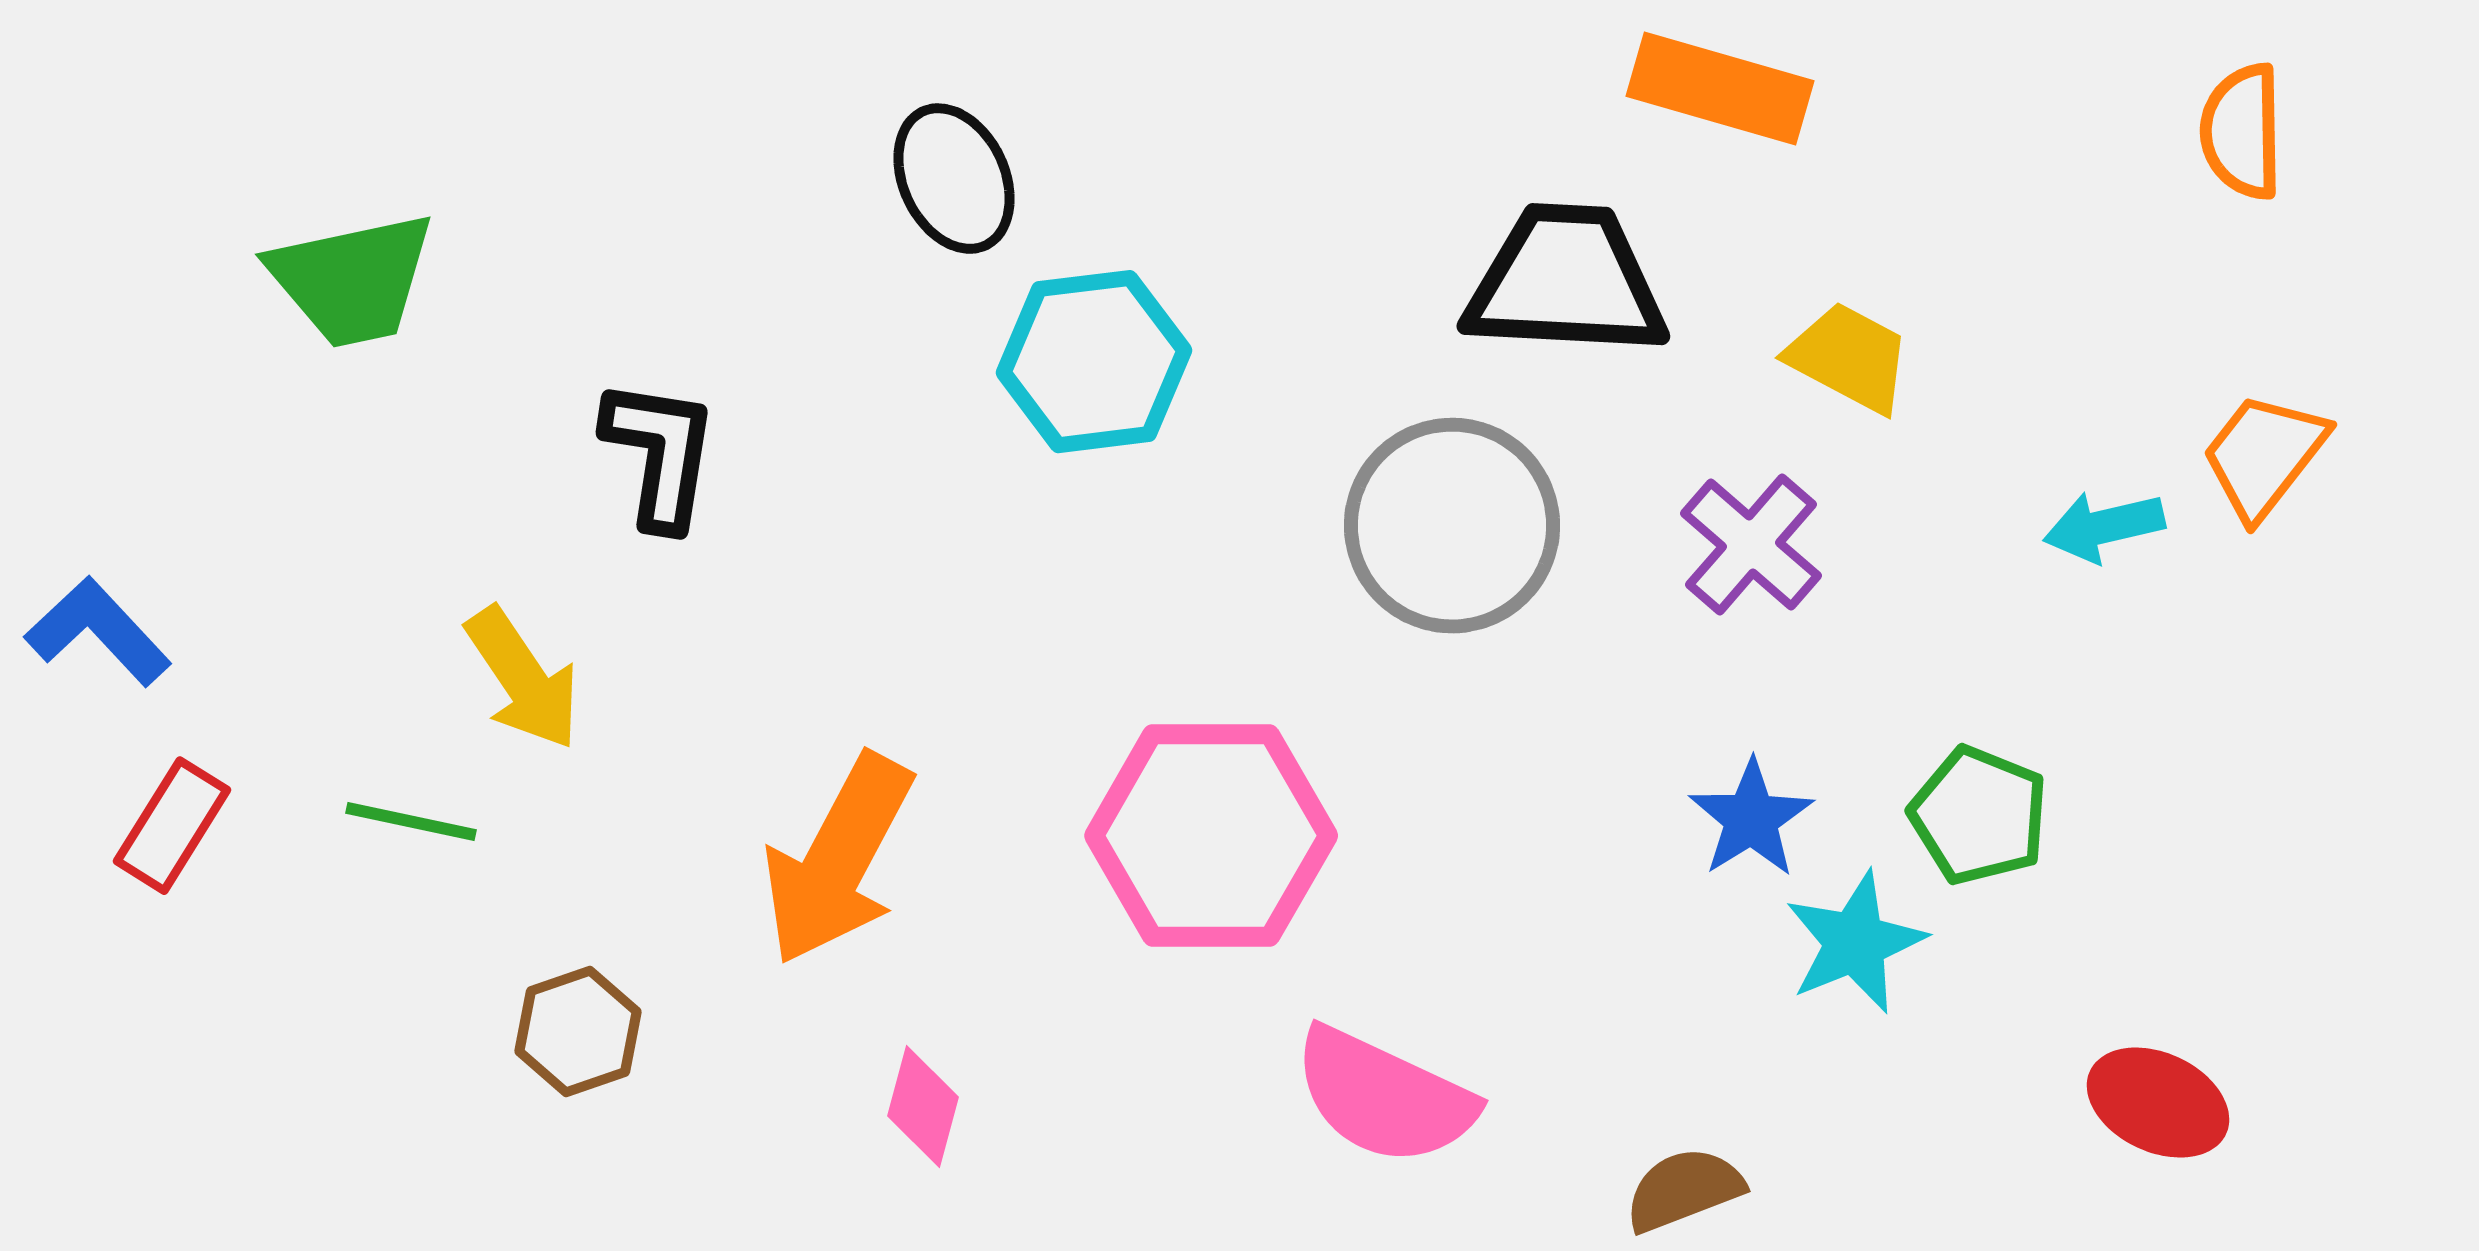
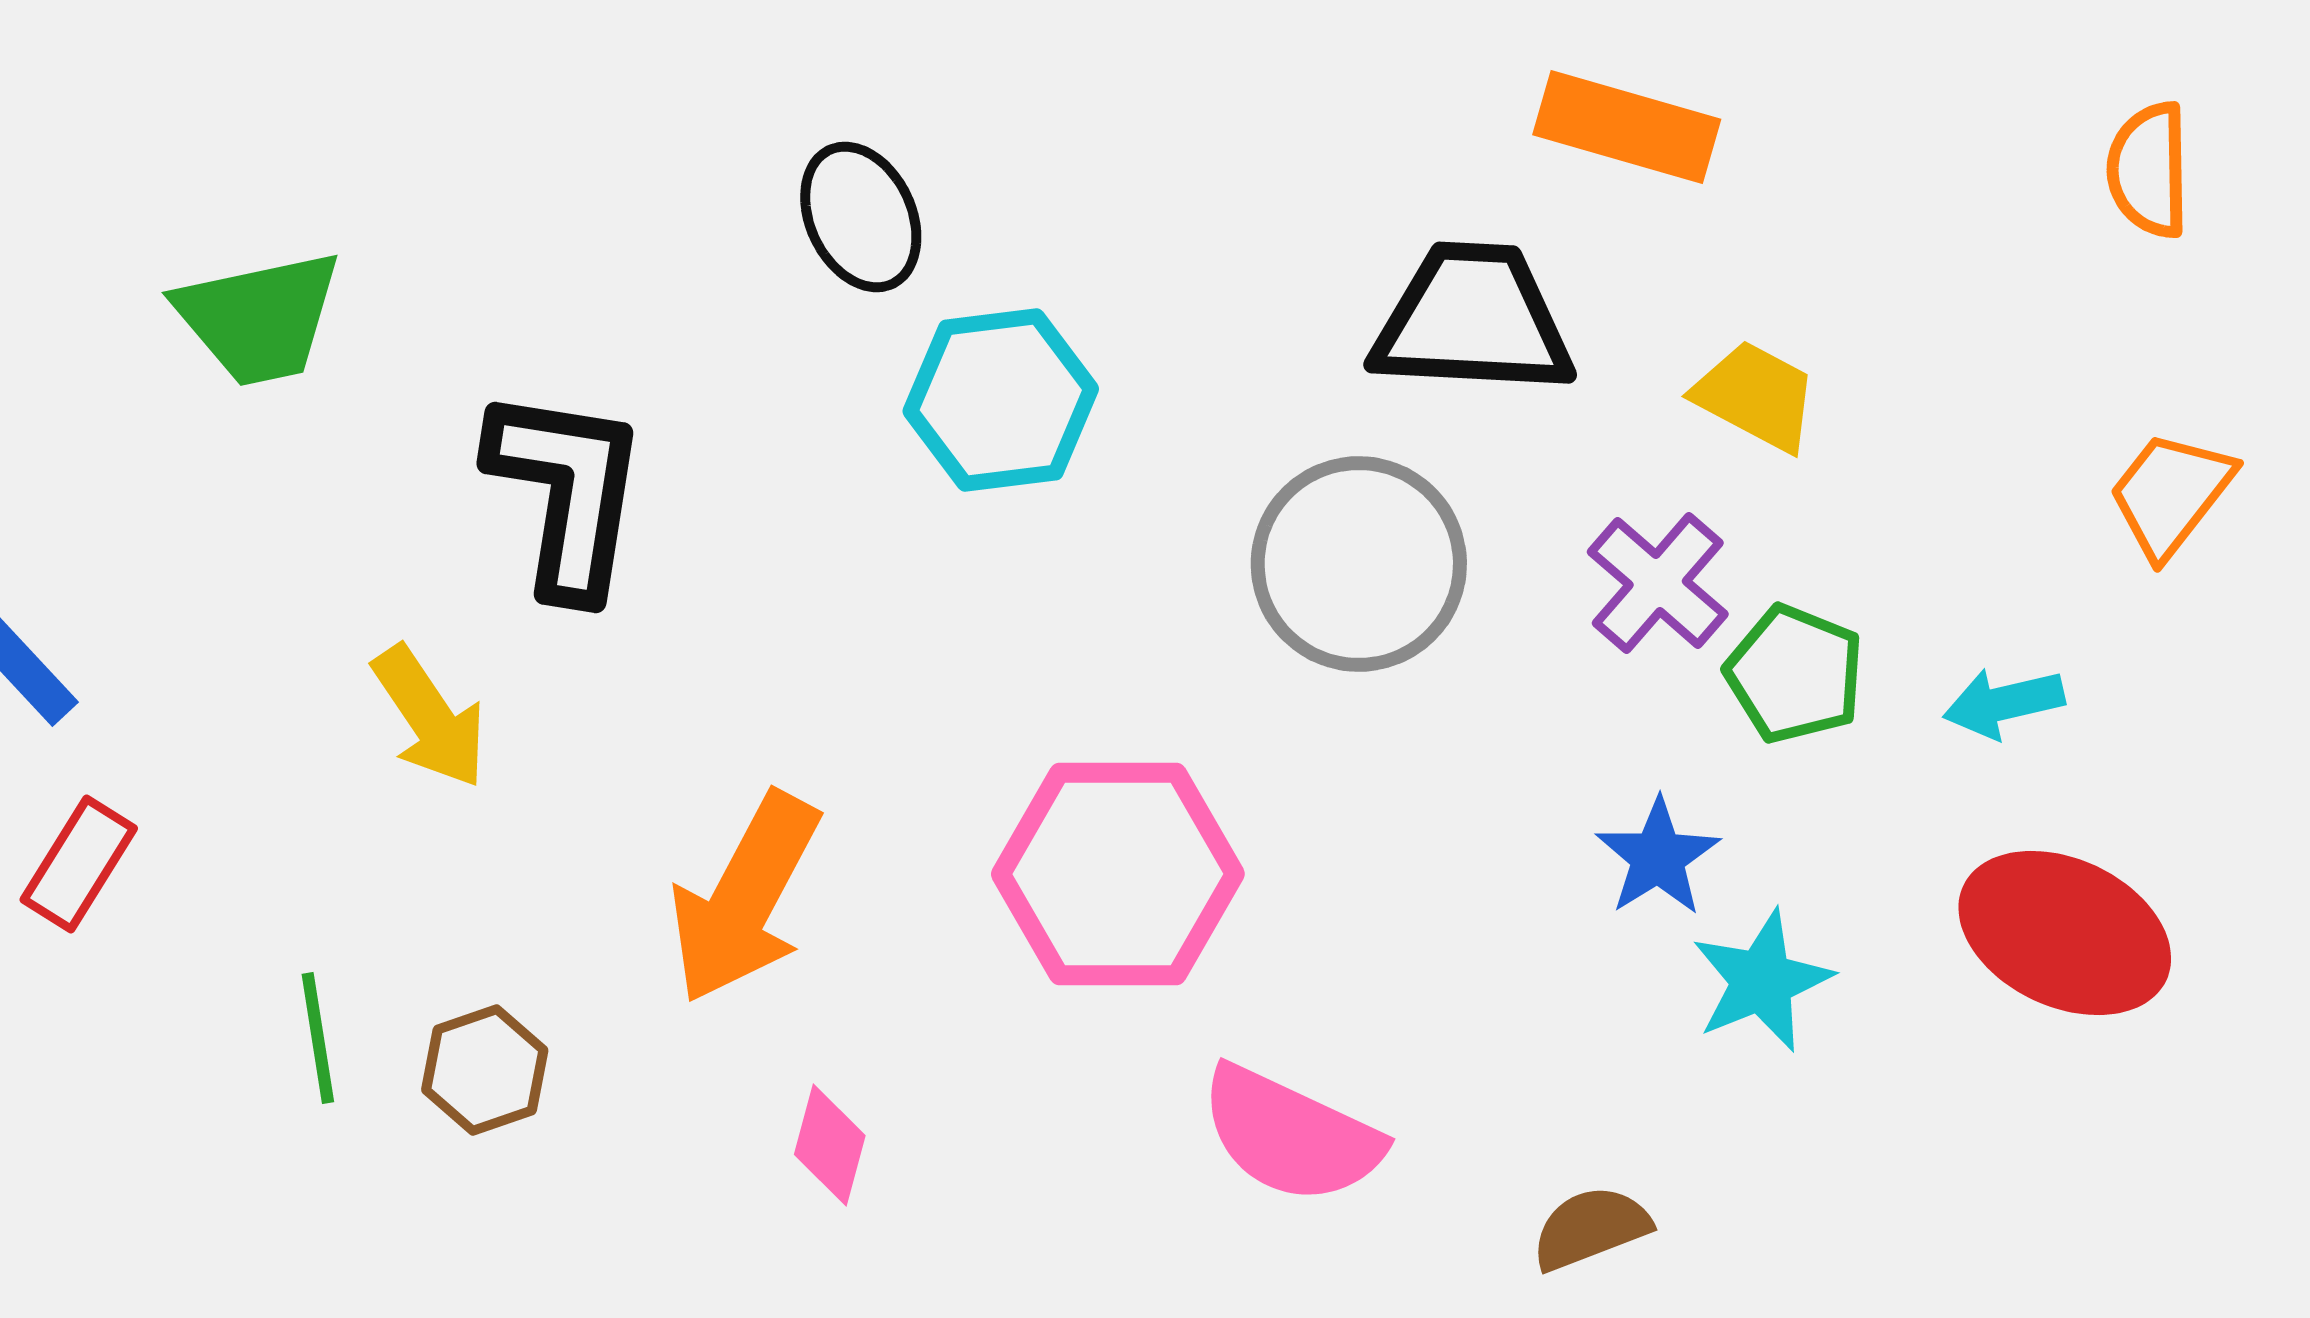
black L-shape: (660, 454) -> (567, 492), size x1.4
cyan arrow: (2104, 527) -> (2004, 703), moved
green pentagon: (1979, 816) -> (1795, 674), moved
green line: (411, 822) -> (318, 1038), moved, turned 69
red ellipse: (2158, 1103) -> (2065, 933), moved, size x1.5

